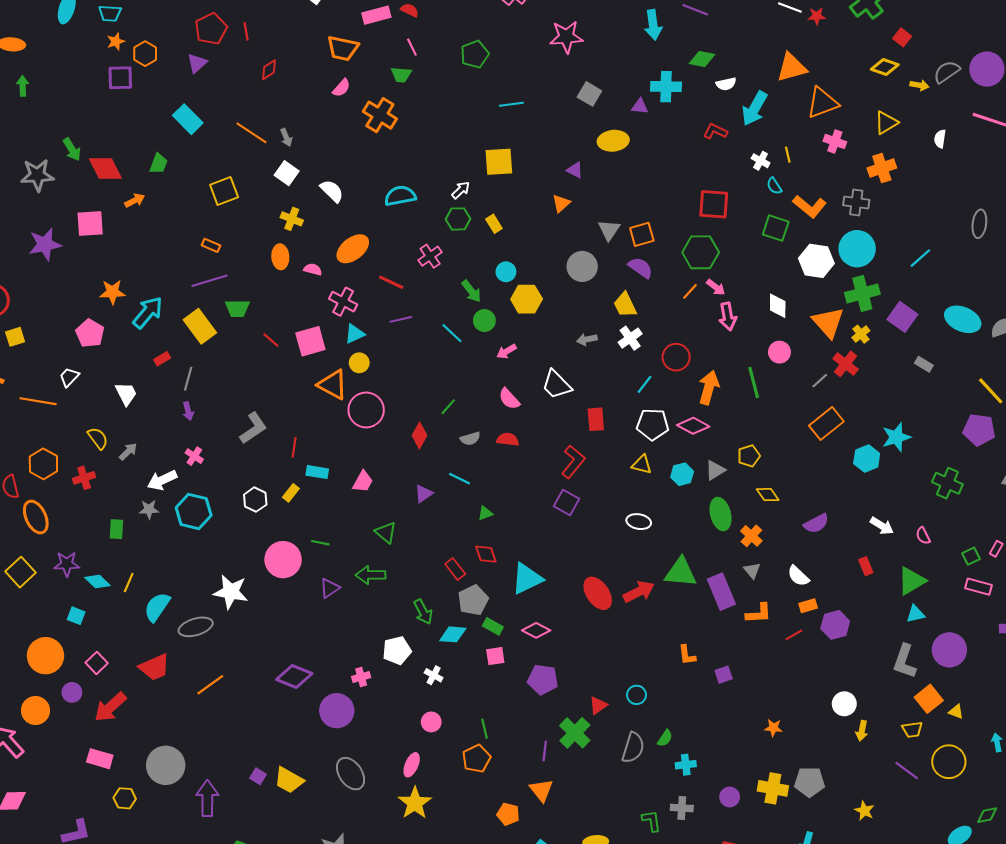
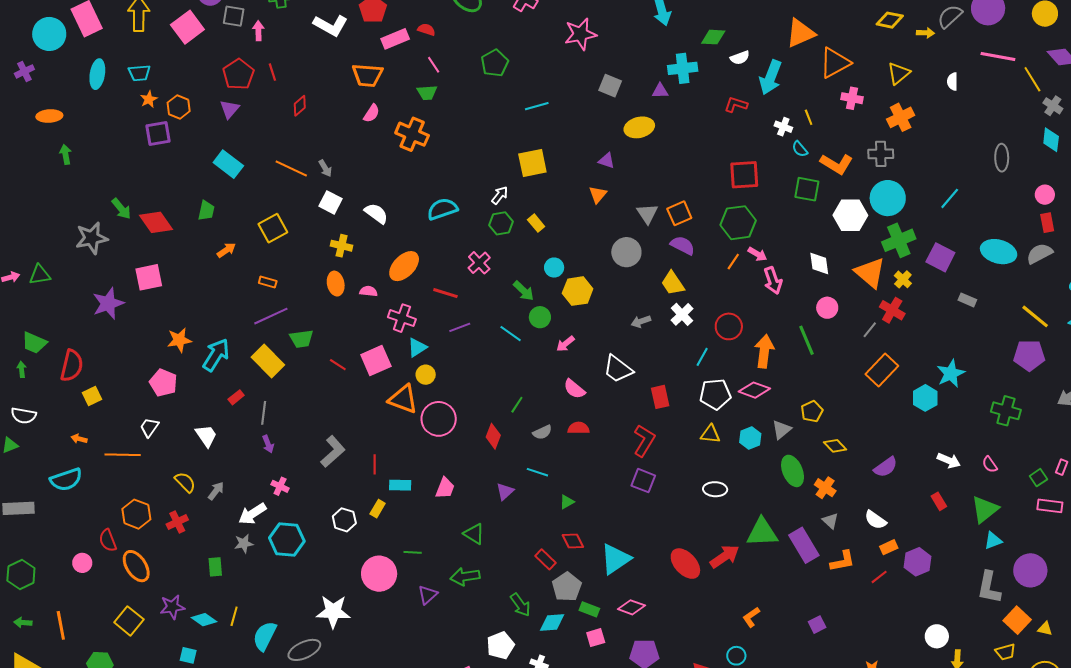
orange arrow: (135, 200) -> (226, 250), moved
orange L-shape: (687, 655) -> (751, 617), moved, turned 70

